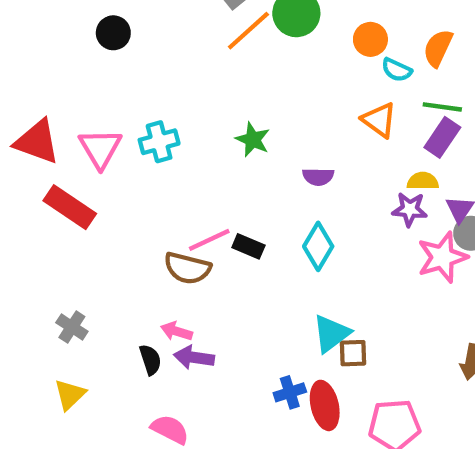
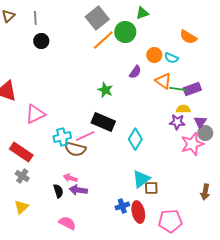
orange circle: (370, 39) -> (154, 55), moved
orange semicircle: (438, 48) -> (188, 37), moved, turned -84
green line: (442, 107) -> (178, 89), moved
purple rectangle: (442, 137) -> (192, 89), turned 36
cyan cross: (159, 142) -> (62, 137), moved
pink triangle: (100, 148) -> (35, 114), moved, turned 35
purple semicircle: (318, 177) -> (135, 72), moved, turned -56
red rectangle: (70, 207) -> (21, 152), moved
black rectangle: (248, 246) -> (103, 122), moved, size x1.6

